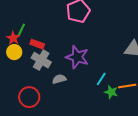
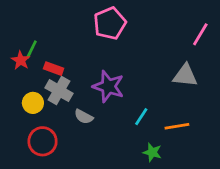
yellow circle: (14, 52) -> (33, 103), moved
gray semicircle: (59, 79) -> (84, 117), turned -136
green star: (111, 92) -> (152, 152), moved

